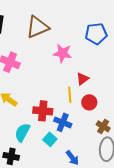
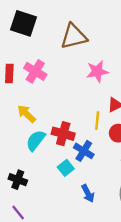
pink star: (63, 53) -> (97, 71), turned -30
cyan semicircle: (22, 132) -> (36, 140), moved

